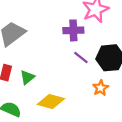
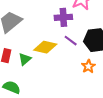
yellow diamond: (51, 101) -> (45, 47), moved

